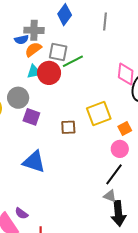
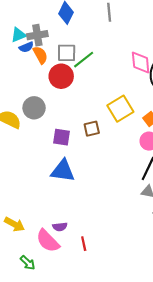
orange semicircle: (33, 49) -> (40, 55), turned 108
cyan triangle: (34, 72) -> (18, 35), moved
purple square: (31, 117) -> (62, 137), moved
purple semicircle: (21, 213) -> (60, 227), turned -32

